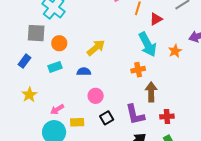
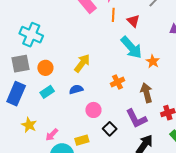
red triangle: (156, 19) -> (133, 21), turned -32
orange star: (175, 51) -> (153, 61), moved
blue rectangle: (24, 61) -> (16, 94), size x1.6
orange cross: (138, 70) -> (117, 82), moved
pink arrow: (57, 109) -> (52, 135), moved

